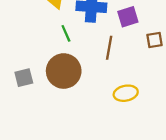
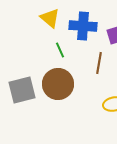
gray square: (24, 78) -> (22, 90), size x1.6

